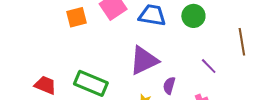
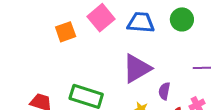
purple line: (209, 66) -> (202, 68), turned -42

